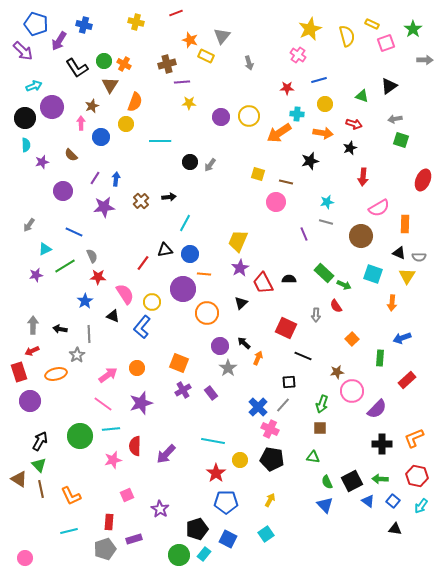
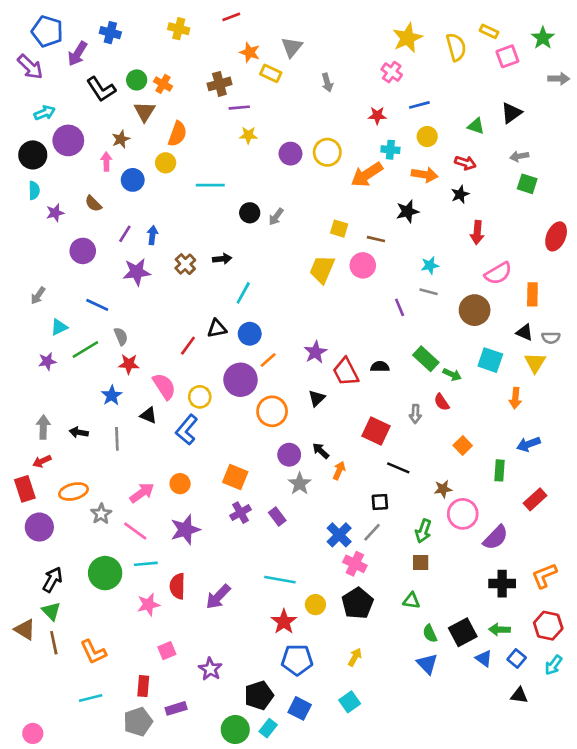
yellow trapezoid: (238, 241) -> (322, 269), moved
orange line: (204, 274) -> (268, 360), turned -48
gray star: (77, 355) -> (101, 514), moved
black pentagon: (272, 459) -> (358, 603), turned 30

